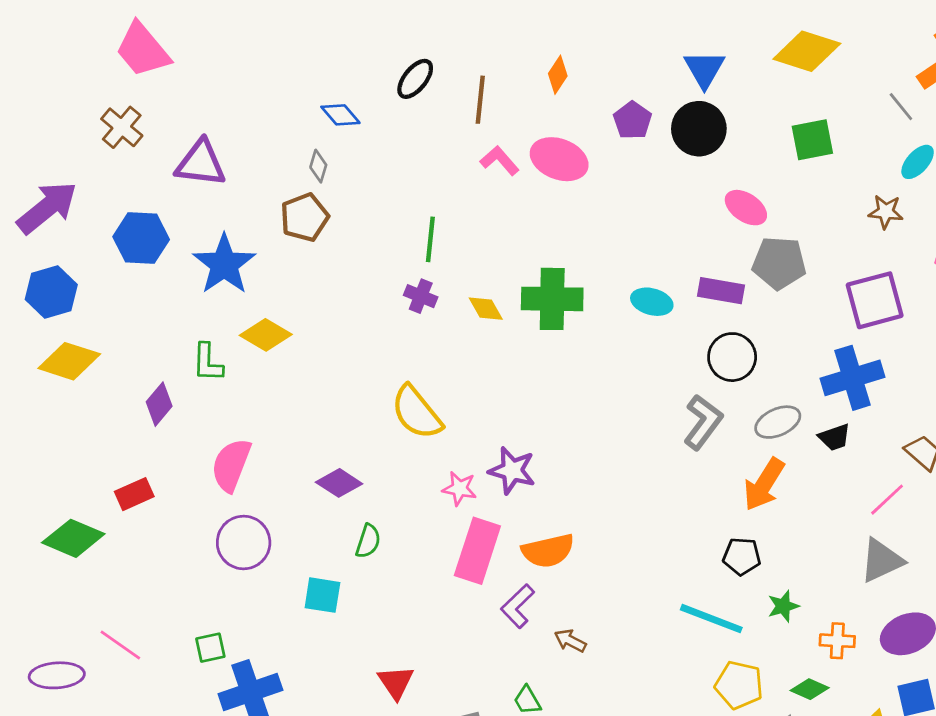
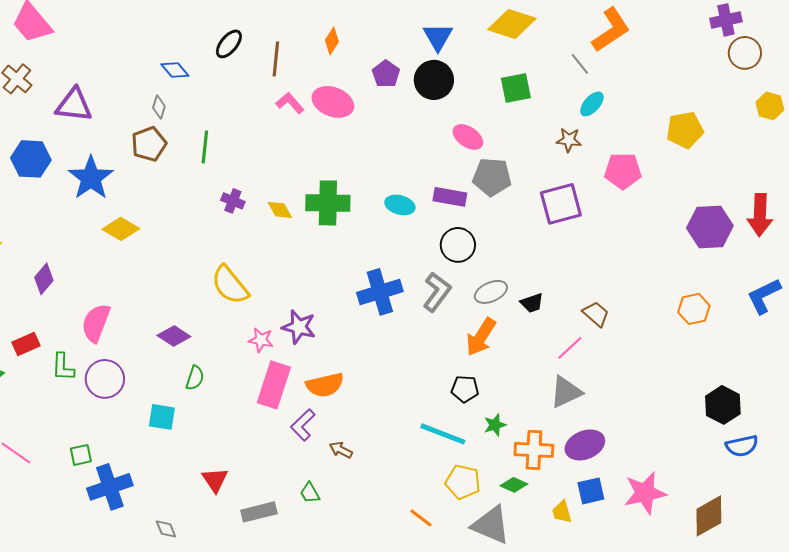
green line: (430, 239) -> (205, 147), moved
green L-shape: (208, 363) -> (63, 367), moved
blue cross: (852, 378) -> (380, 292), moved
orange cross: (837, 641) -> (534, 450), size x1.5

